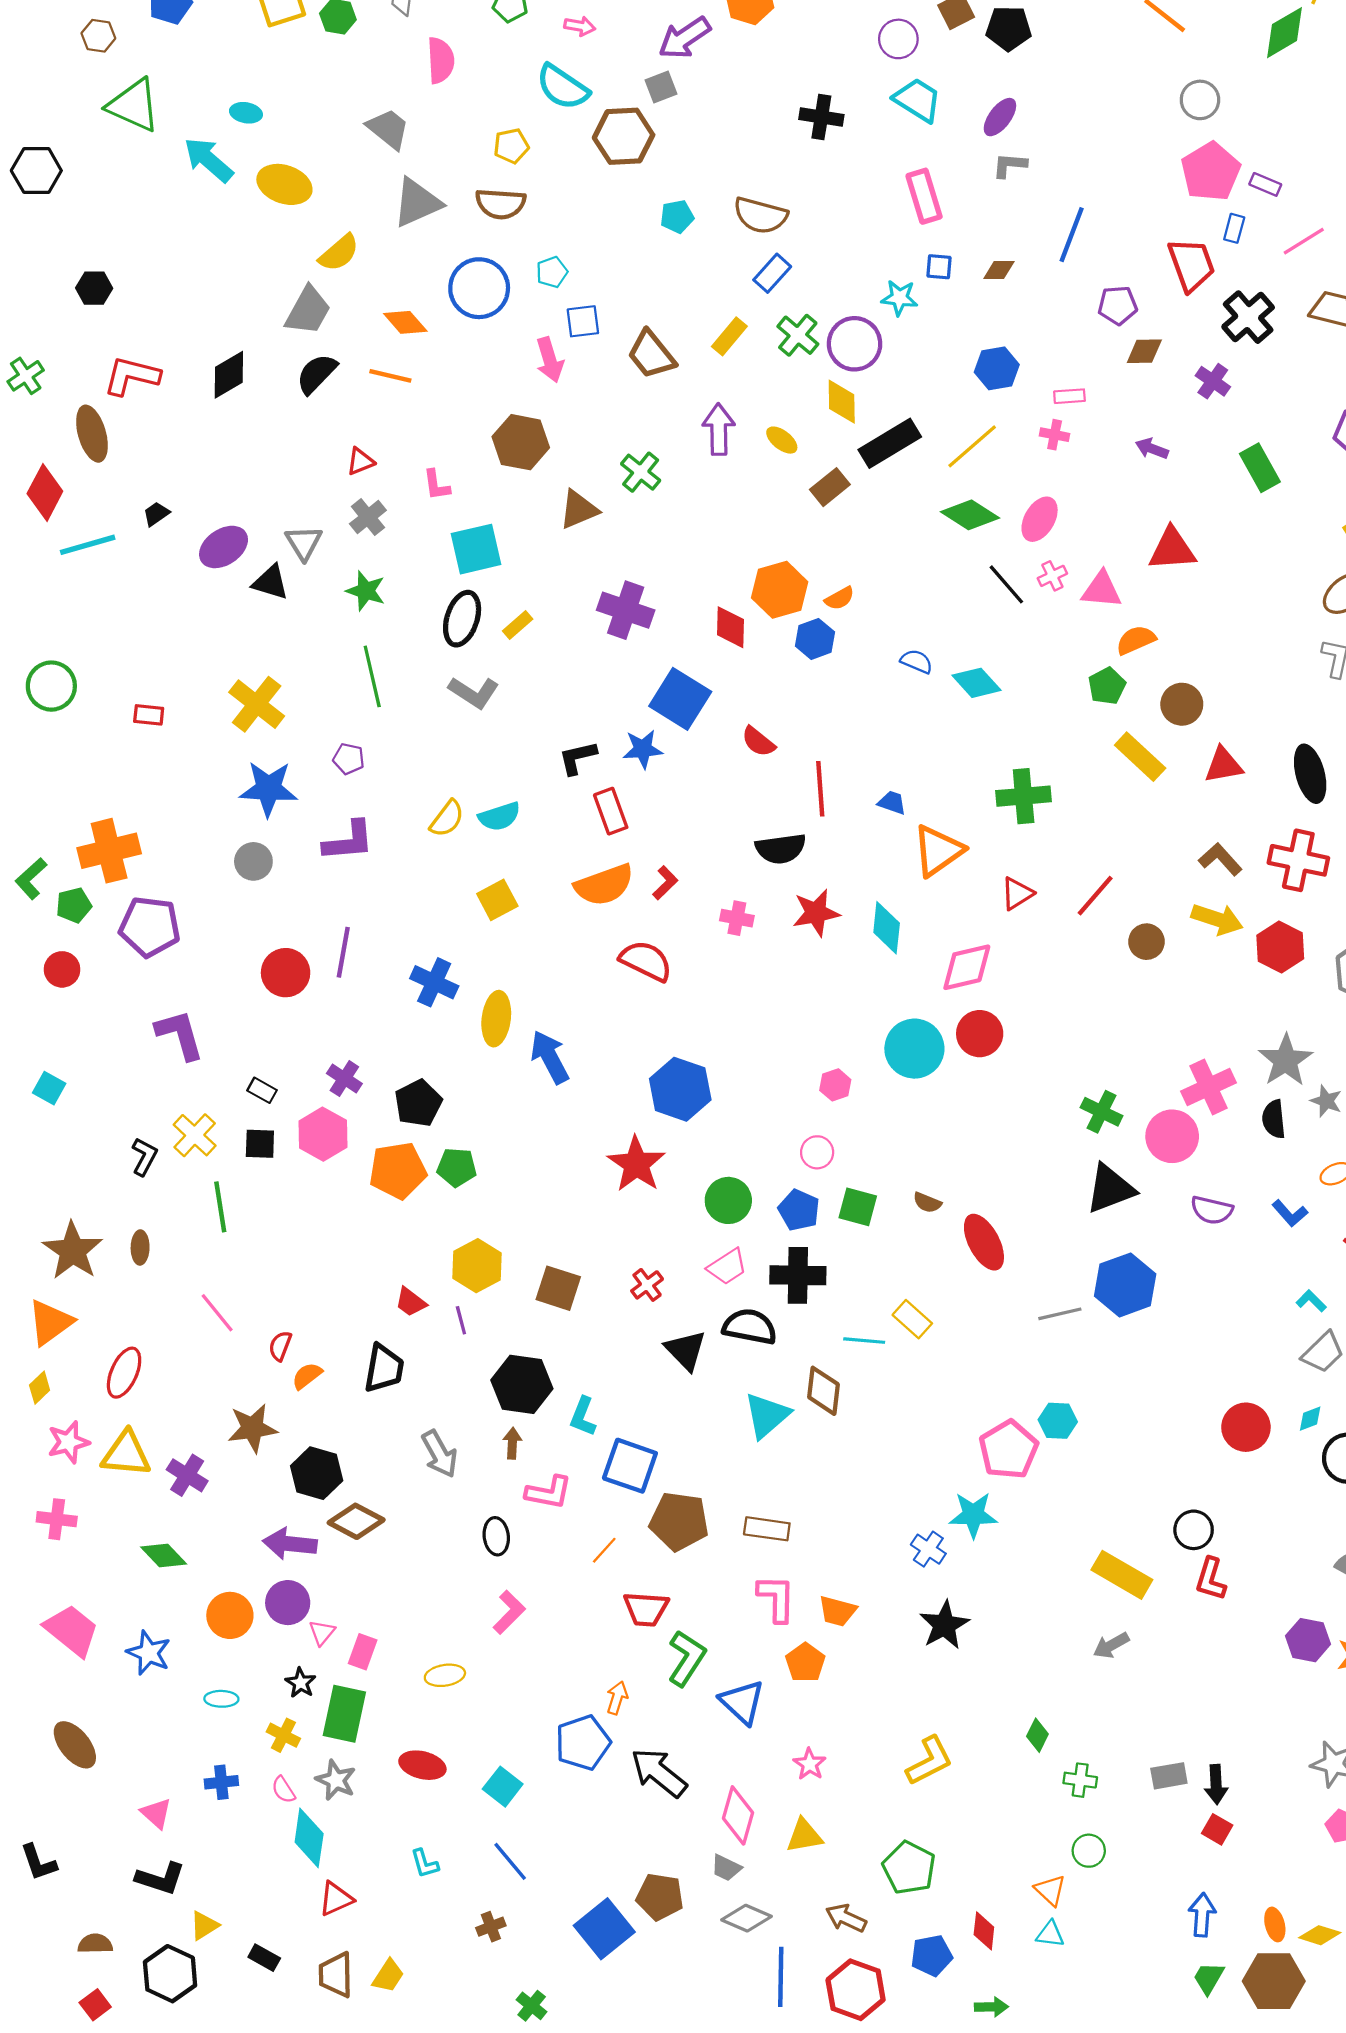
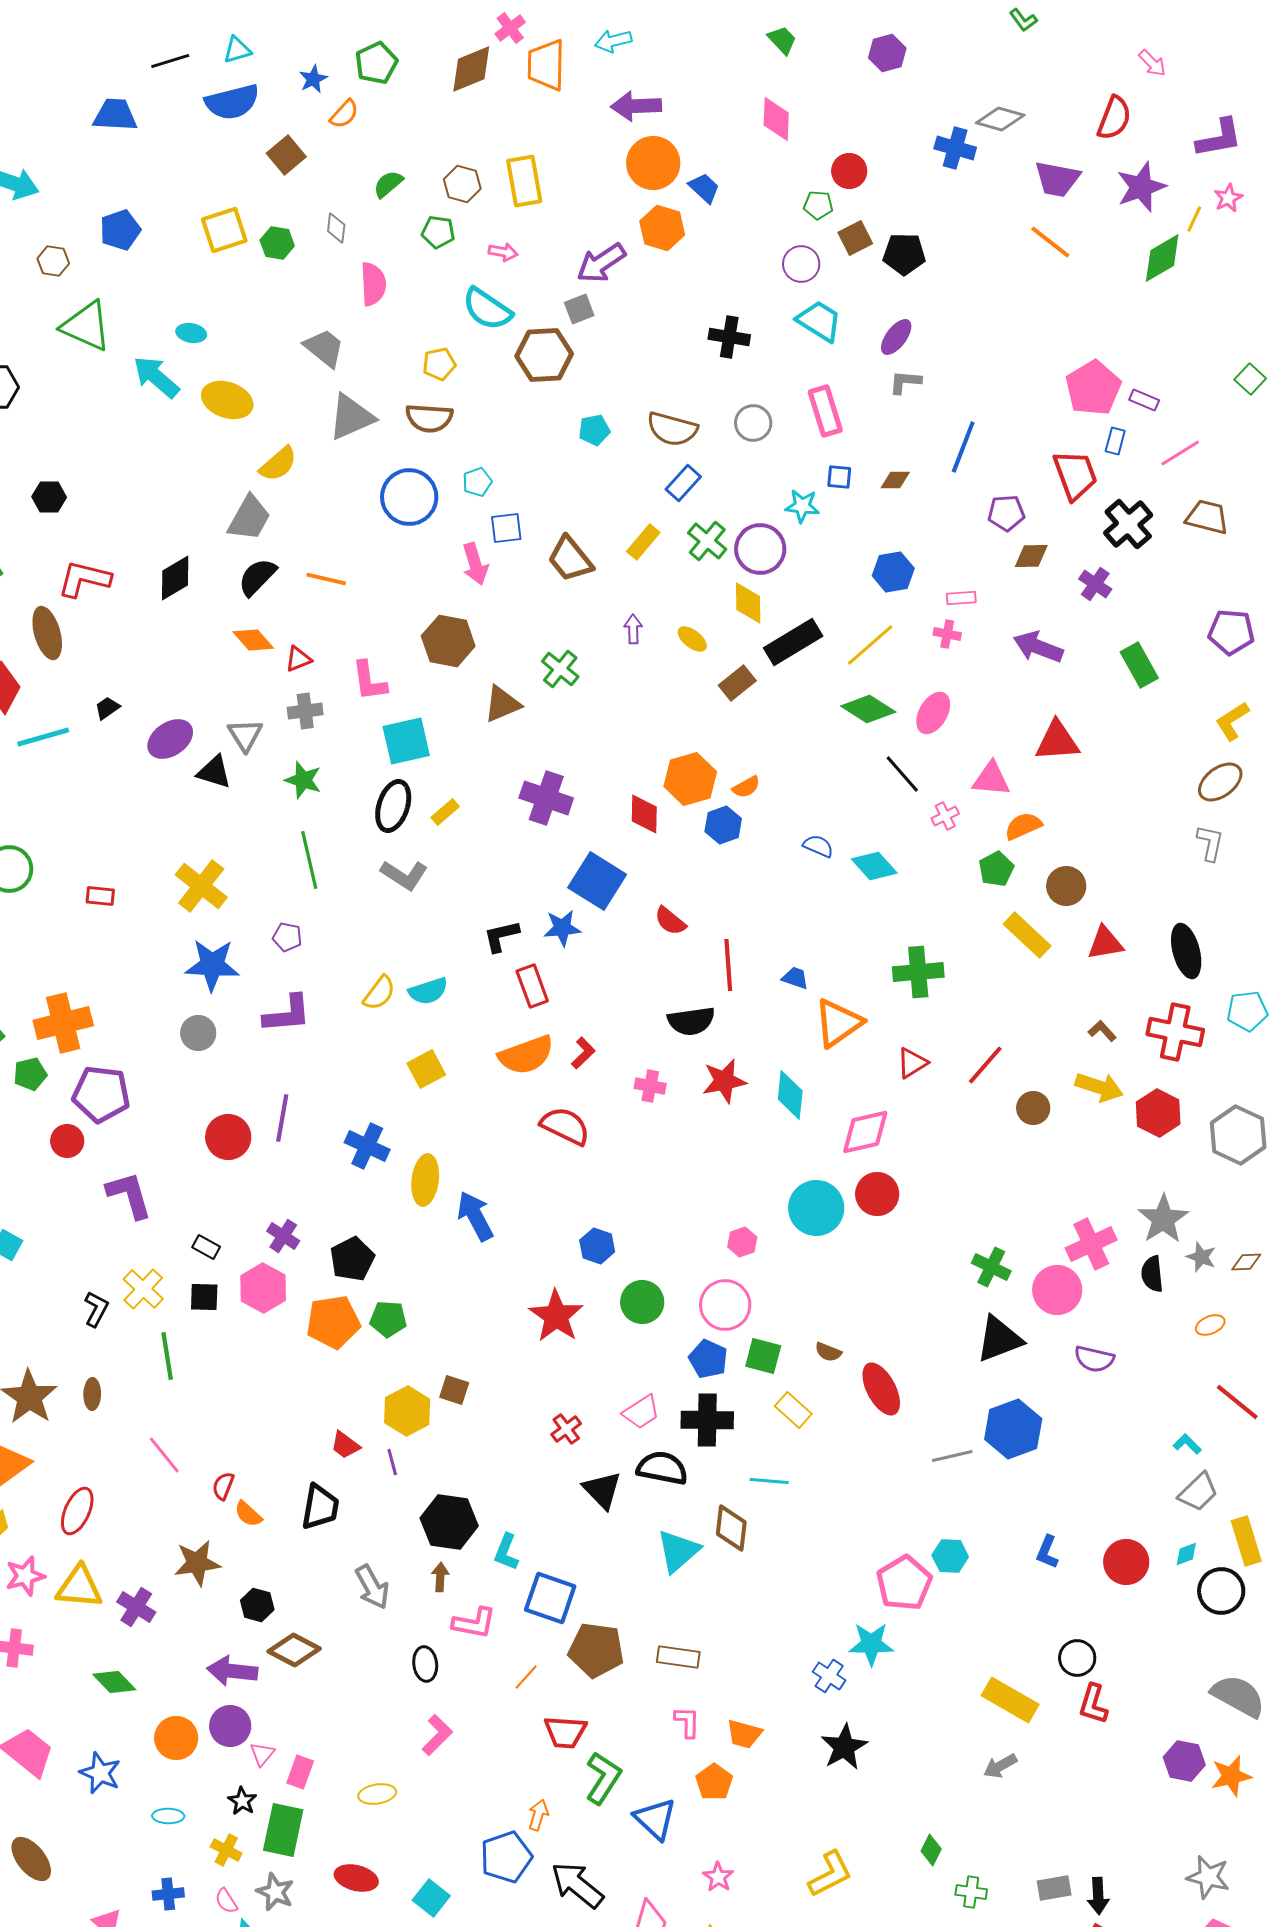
gray circle: (1200, 100) -> (753, 423), moved
orange diamond: (405, 322) -> (253, 640), moved
purple arrow: (719, 429) -> (633, 629), size x0.6
purple arrow: (1152, 449) -> (1038, 647), size x1.6
pink L-shape: (436, 485) -> (369, 681), size x1.4
gray cross: (368, 517) -> (305, 711), turned 32
pink cross: (1052, 576) -> (945, 816), moved
brown L-shape: (1220, 859) -> (1102, 1031), size x0.7
red circle: (62, 969) -> (67, 1141), moved
blue hexagon: (680, 1089) -> (597, 1246), size x0.6
pink circle: (817, 1152) -> (725, 1305), size x1.6
green circle: (728, 1200) -> (642, 1302), moved
blue L-shape: (1290, 1213) -> (1047, 1552), moved, turned 64
brown square: (558, 1288) -> (454, 1390), moved, size x0.7
yellow rectangle: (912, 1319) -> (793, 1410), moved
orange semicircle: (307, 1376) -> (248, 1514), turned -100
black hexagon: (317, 1473) -> (257, 1605), size x0.7
pink L-shape: (776, 1598) -> (687, 1722), size x0.7

